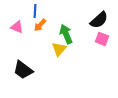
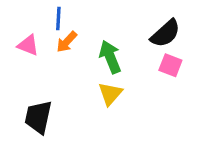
yellow triangle: (59, 49) -> (110, 94), moved
black trapezoid: (23, 70) -> (38, 117), turned 65

